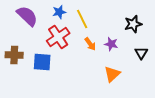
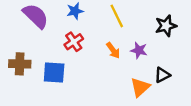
yellow line: (82, 19) -> (117, 16), moved
red cross: (58, 37) -> (74, 42), size x0.7
black triangle: (141, 53) -> (162, 75), moved, turned 32

